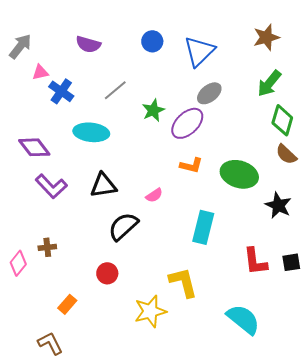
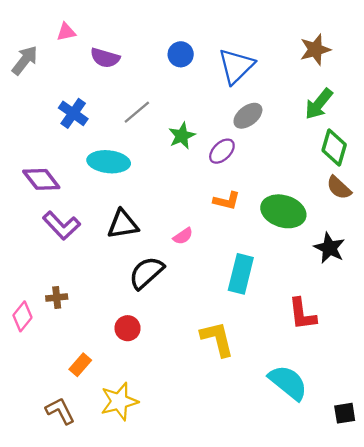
pink triangle: (40, 72) -> (66, 32), moved
purple ellipse: (187, 123) -> (222, 151), size x0.7
black square: (291, 262) -> (345, 413), moved
yellow star: (150, 311) -> (119, 401), moved

